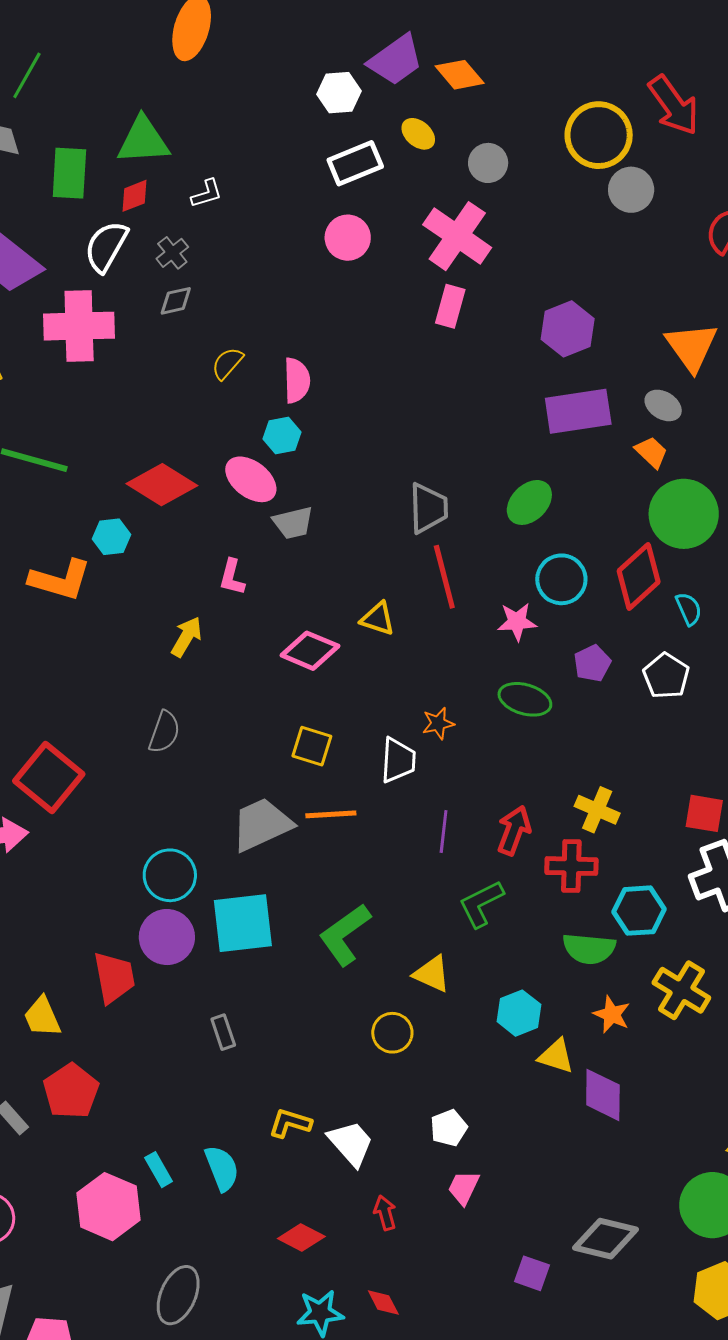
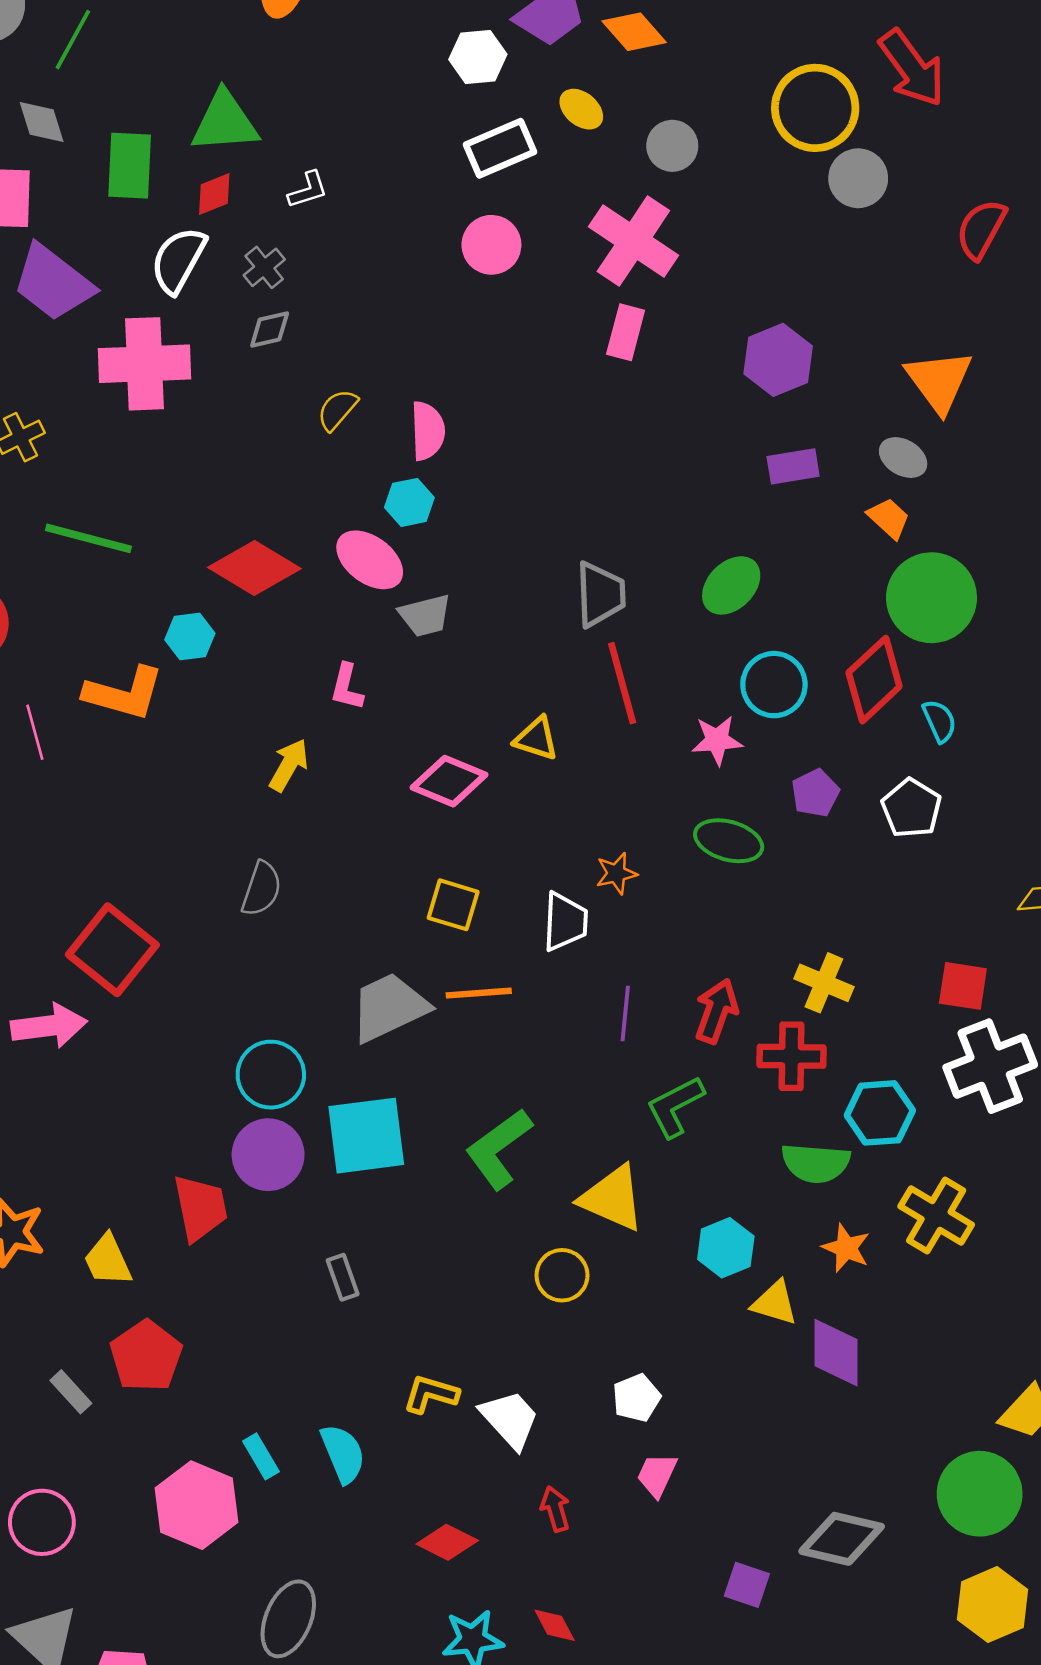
purple rectangle: (578, 411) -> (793, 466), size x0.6
yellow triangle: (432, 974) -> (612, 1198), size x1.4

